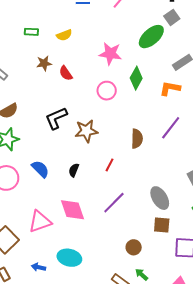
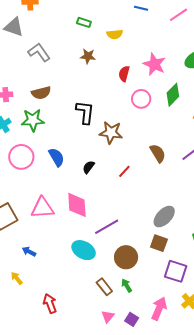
red semicircle: (66, 73) -> (124, 74), moved, turned 35
black L-shape: (56, 118) -> (85, 112), turned 105
brown semicircle: (137, 139) -> (158, 153), turned -48
gray ellipse: (160, 198) -> (164, 217), turned 60
purple line: (114, 203) -> (107, 227), moved
brown circle: (134, 247) -> (126, 257), size x1.5
cyan ellipse: (69, 258) -> (84, 250), moved

